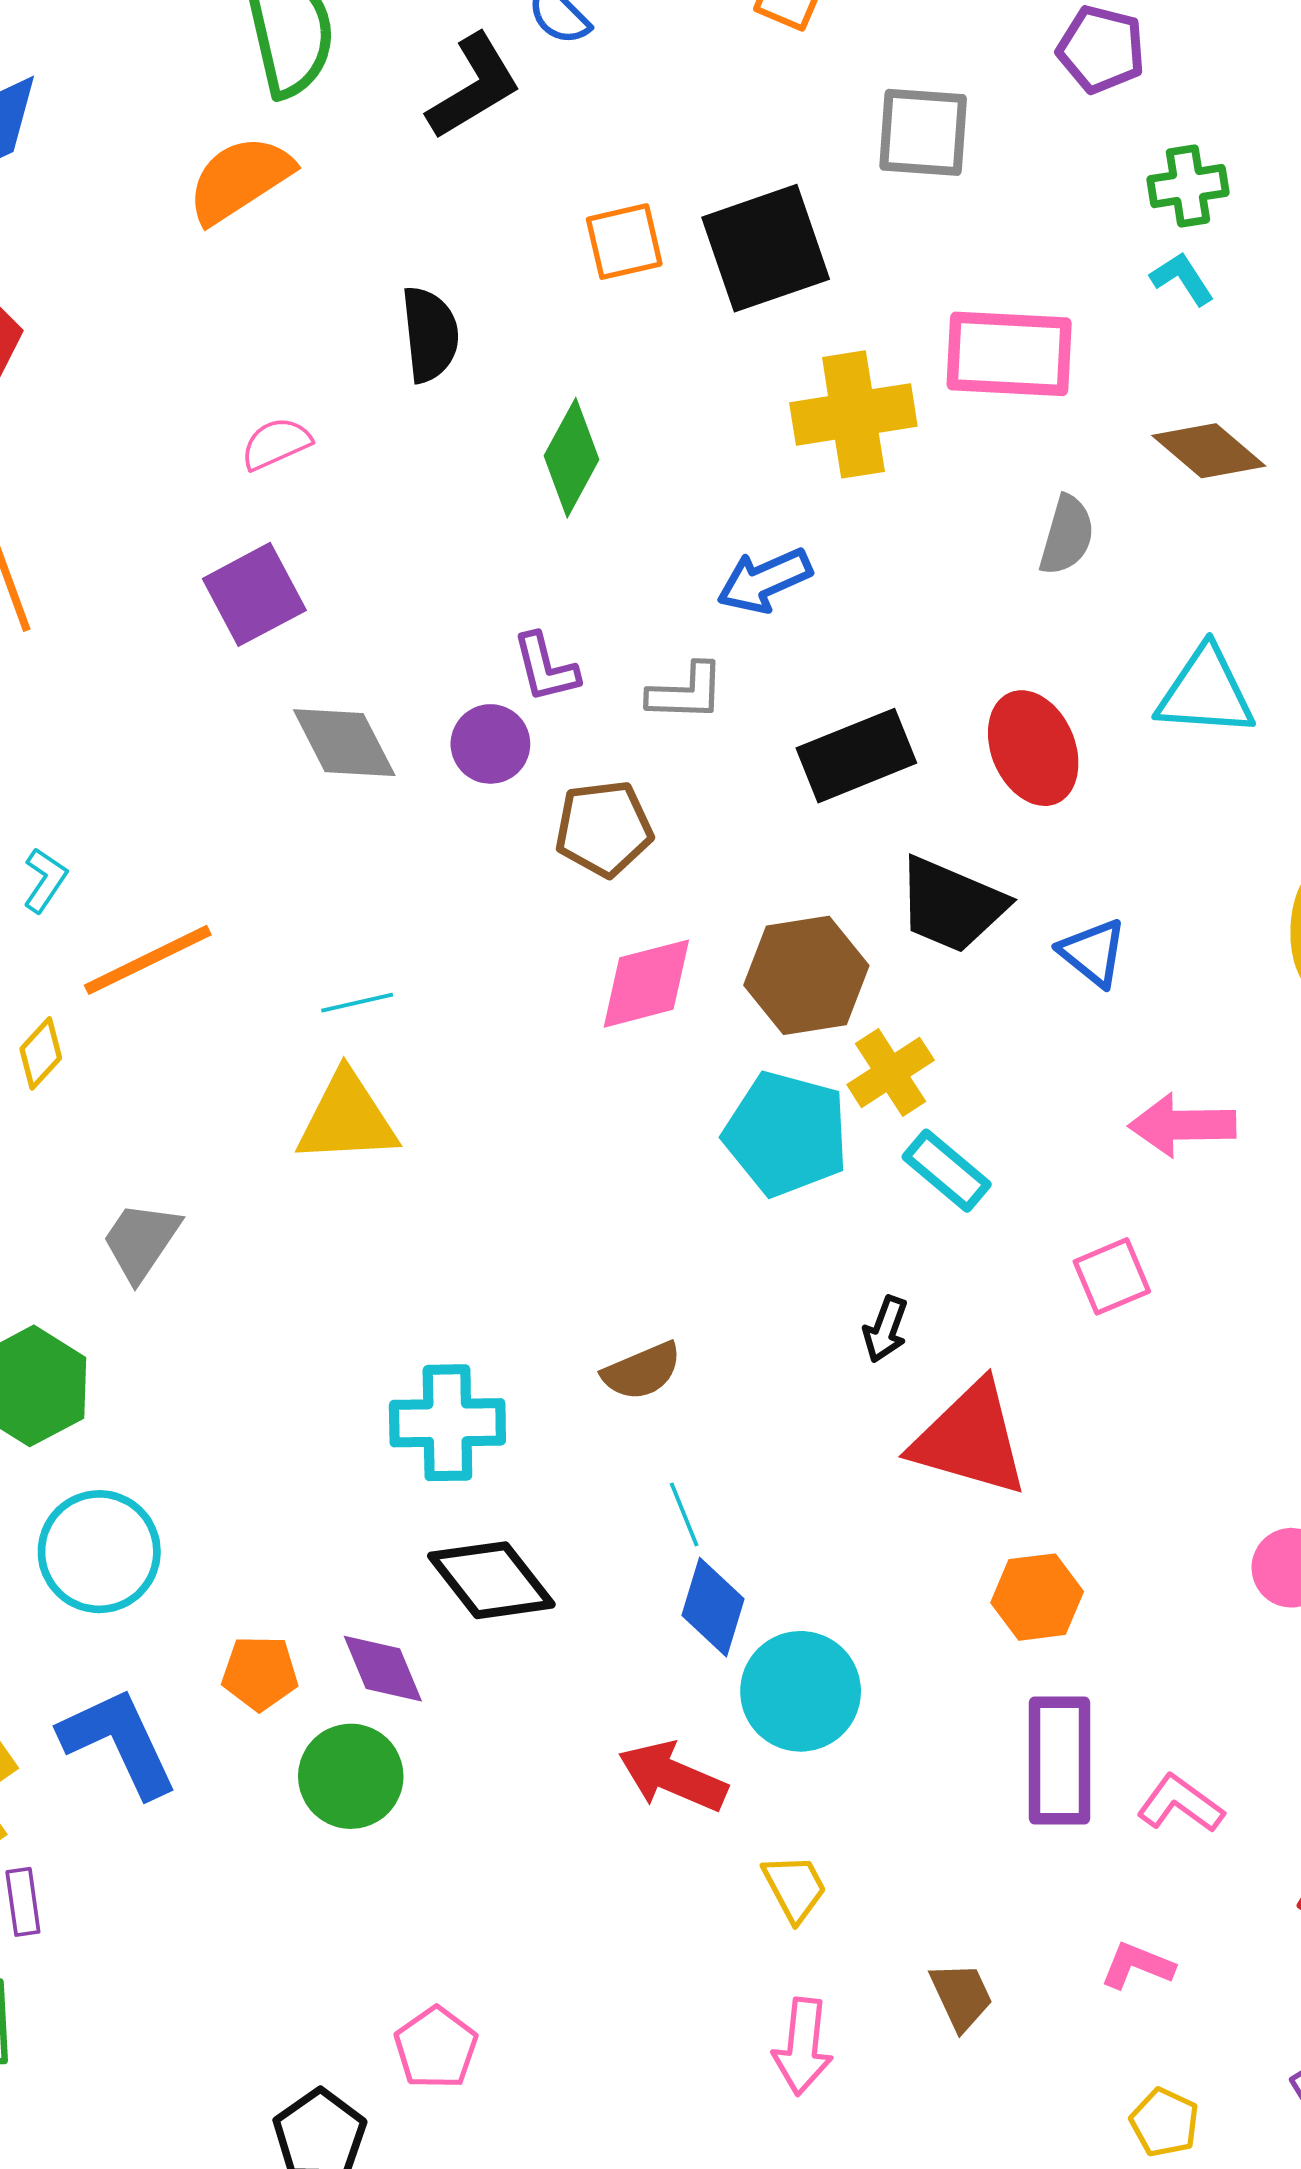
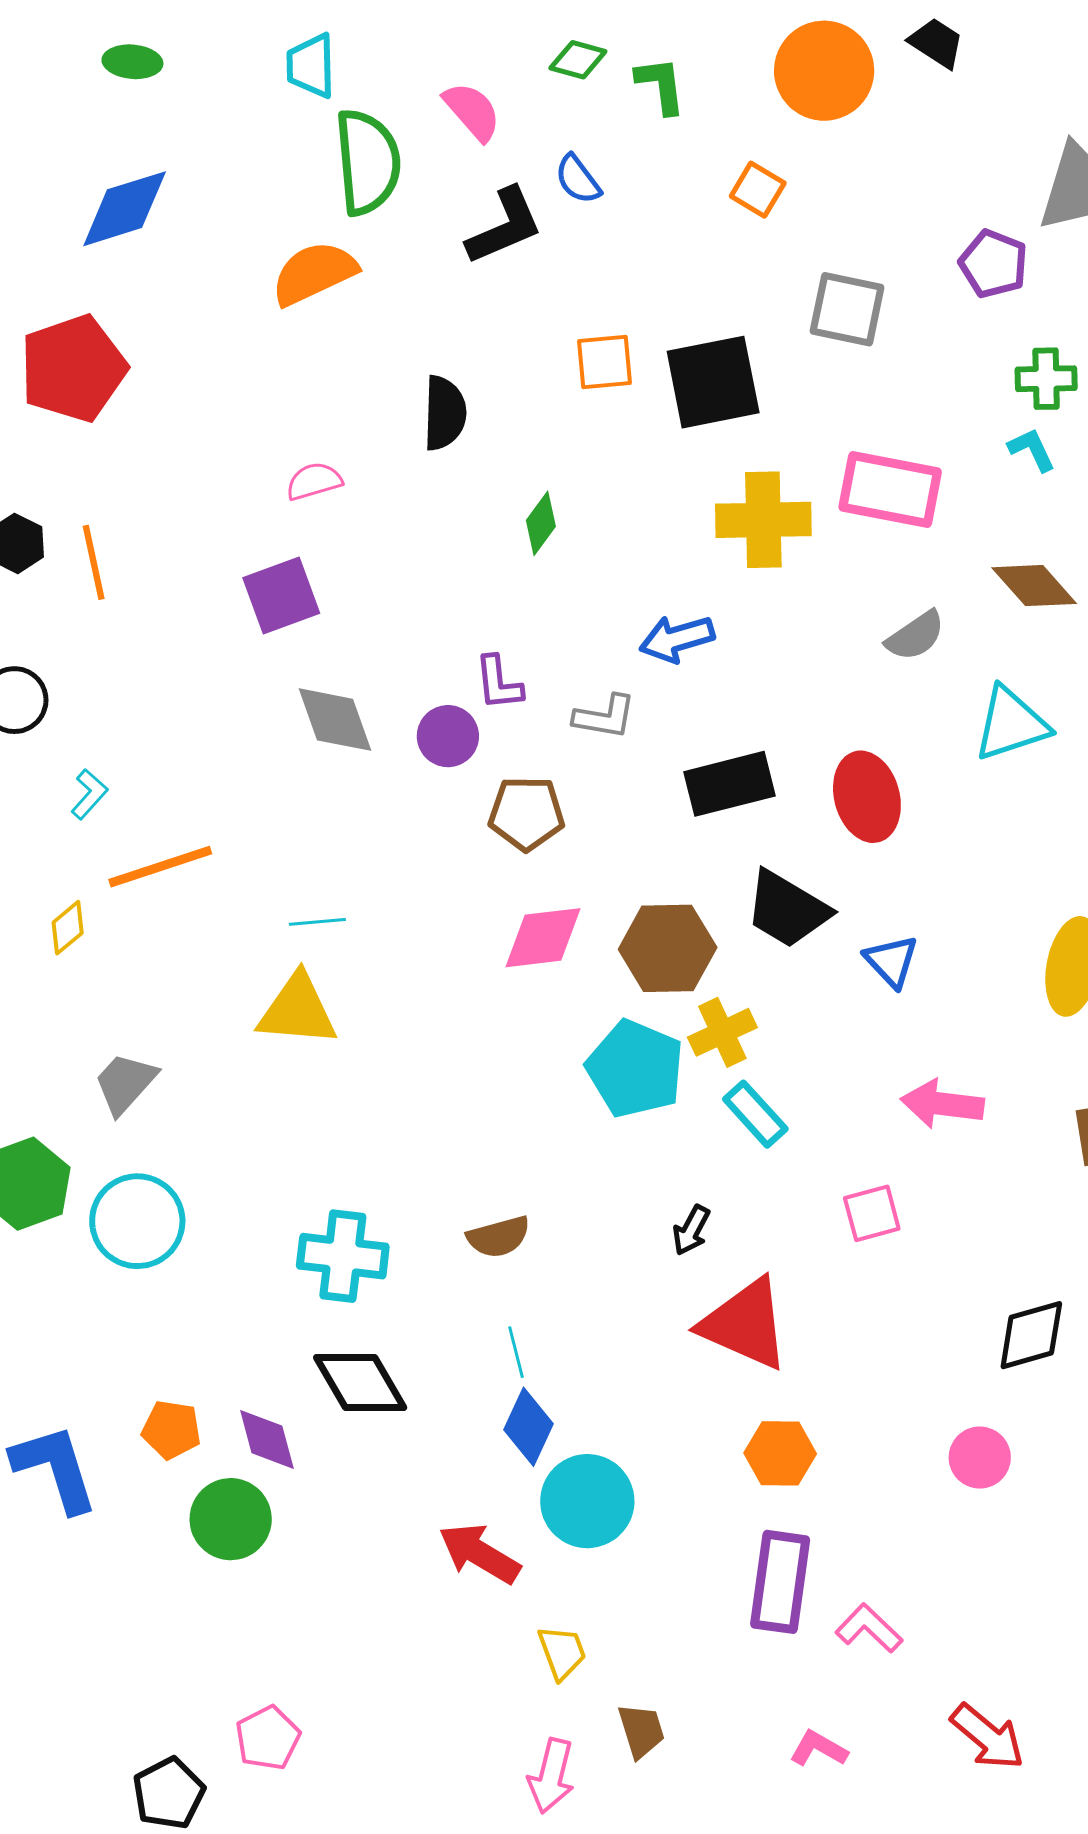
green diamond: (572, 458) -> (541, 523), size x0.7
gray semicircle: (1067, 535) -> (915, 636), turned 32
cyan triangle: (1206, 692) -> (1011, 724), moved, turned -30
cyan circle: (99, 1552) -> (137, 1221), moved
brown trapezoid: (961, 1996) -> (641, 1731), moved

